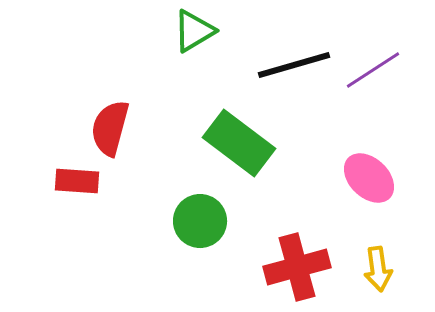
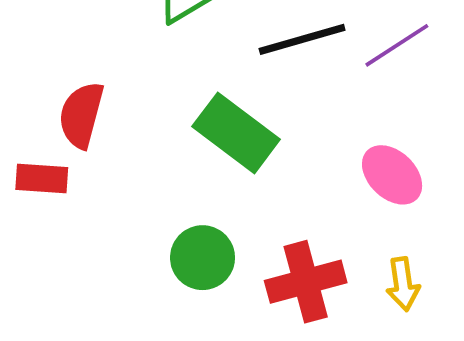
green circle: (200, 221) -> (203, 258), moved

